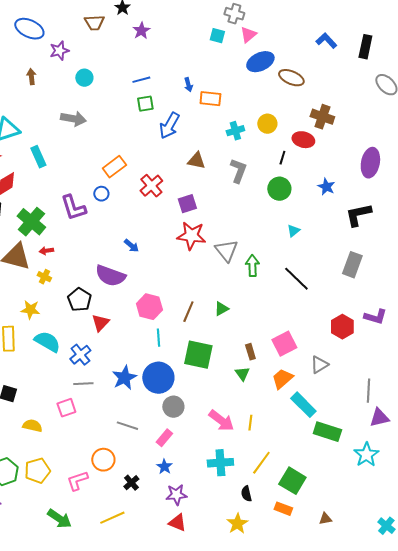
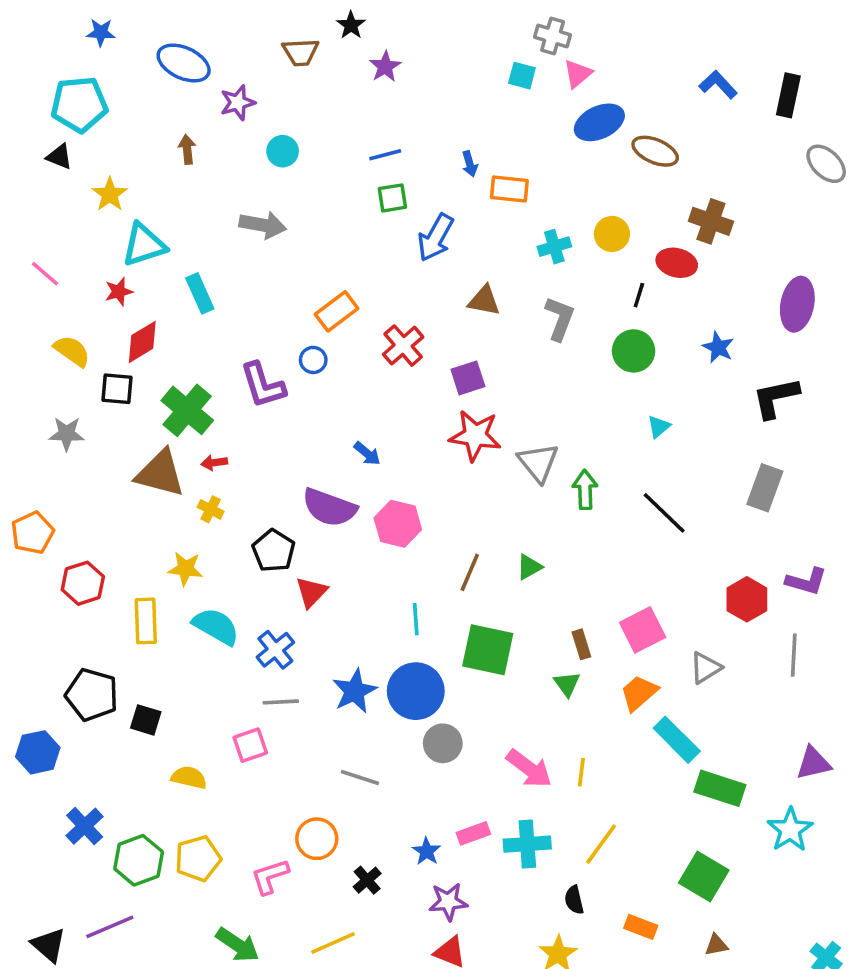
pink hexagon: (149, 307) -> (398, 524), moved
gray line: (368, 391) -> (794, 655), moved
pink rectangle: (164, 438) -> (473, 833), moved, turned 30
green square: (292, 481) -> (704, 876), moved

